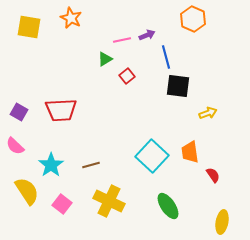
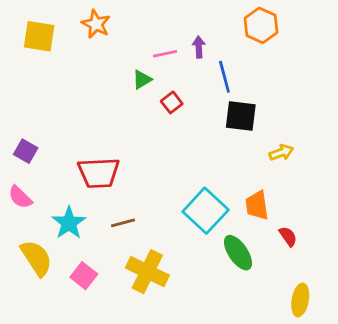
purple arrow: (147, 35) -> (199, 47), turned -70
red trapezoid: (61, 110) -> (99, 173), moved
green ellipse: (168, 206) -> (238, 253), moved

